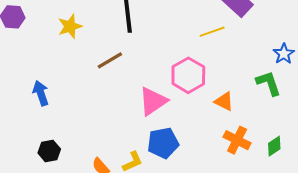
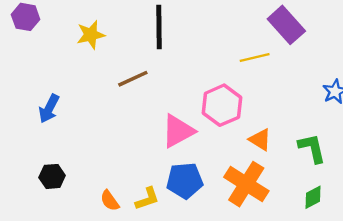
green L-shape: (269, 83) -> (312, 148), moved
blue arrow: (41, 93) -> (49, 109), turned -140
orange cross: (237, 140) -> (246, 184), moved, size x1.4

